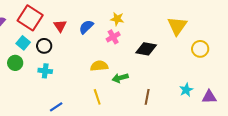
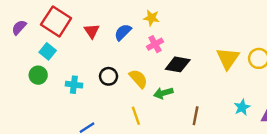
yellow star: (117, 19) -> (151, 18), moved
yellow triangle: (177, 26) -> (228, 58), moved
black circle: (44, 46) -> (109, 76), moved
black diamond: (146, 49) -> (178, 64), moved
yellow semicircle: (99, 66) -> (138, 79), turned 54

